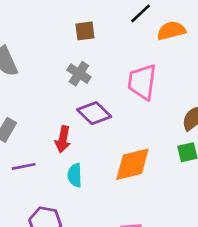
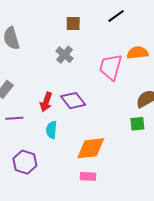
orange semicircle: (171, 31) -> (138, 53), moved
purple diamond: (94, 113) -> (73, 101), moved
orange diamond: (132, 164) -> (91, 148), moved

